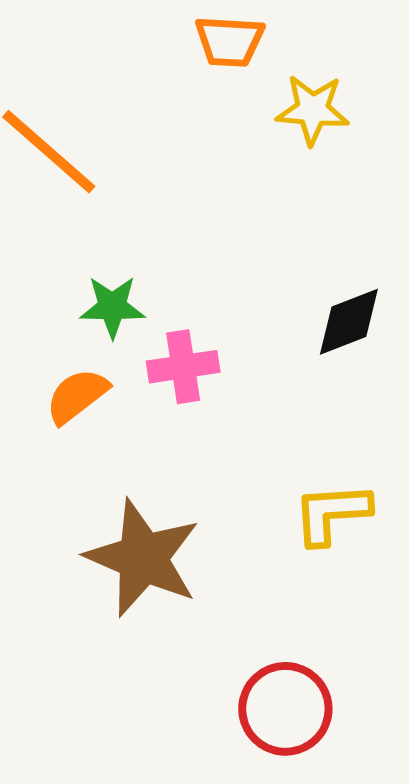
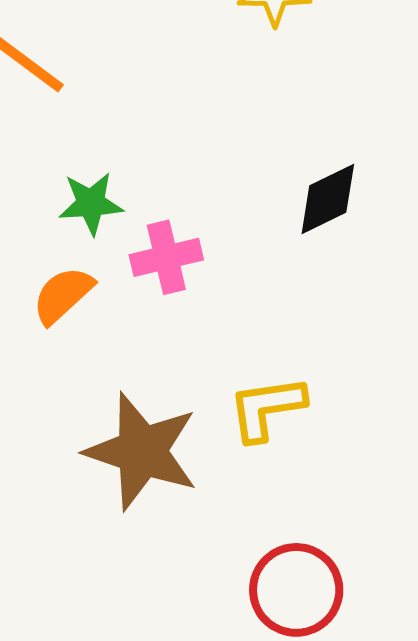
yellow L-shape: (332, 513) -> (267, 408), moved

